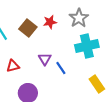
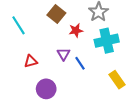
red star: (50, 22) -> (76, 30), moved
brown square: (28, 28) -> (56, 14), moved

